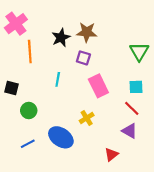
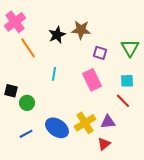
orange line: (30, 51) -> (28, 48), turned -30
purple square: (83, 58) -> (100, 53), moved
black square: (12, 88) -> (11, 91), moved
yellow cross: (87, 118) -> (85, 123), moved, size x1.5
purple triangle: (130, 131) -> (108, 122), moved, turned -35

